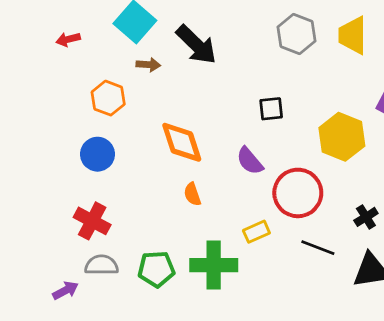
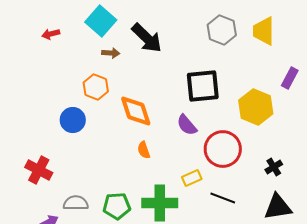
orange hexagon: (108, 98) -> (96, 87), moved
black square: (271, 109) -> (203, 86), size x1.8
red cross: (92, 221) -> (39, 170), moved
black line: (318, 248) -> (223, 198), moved

